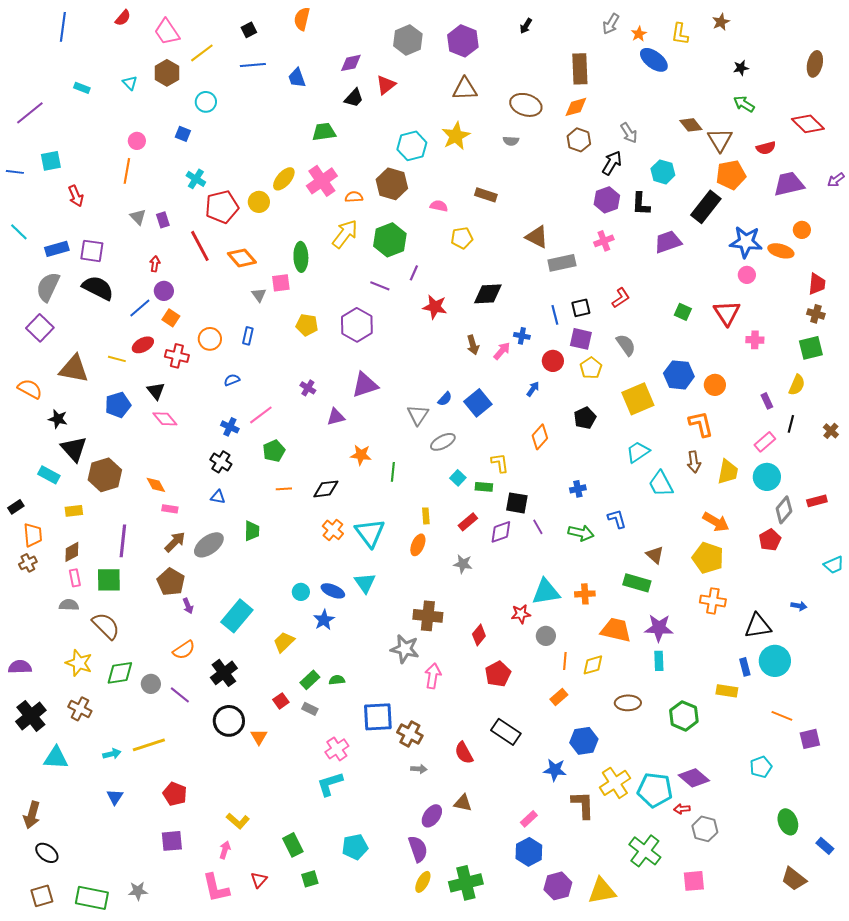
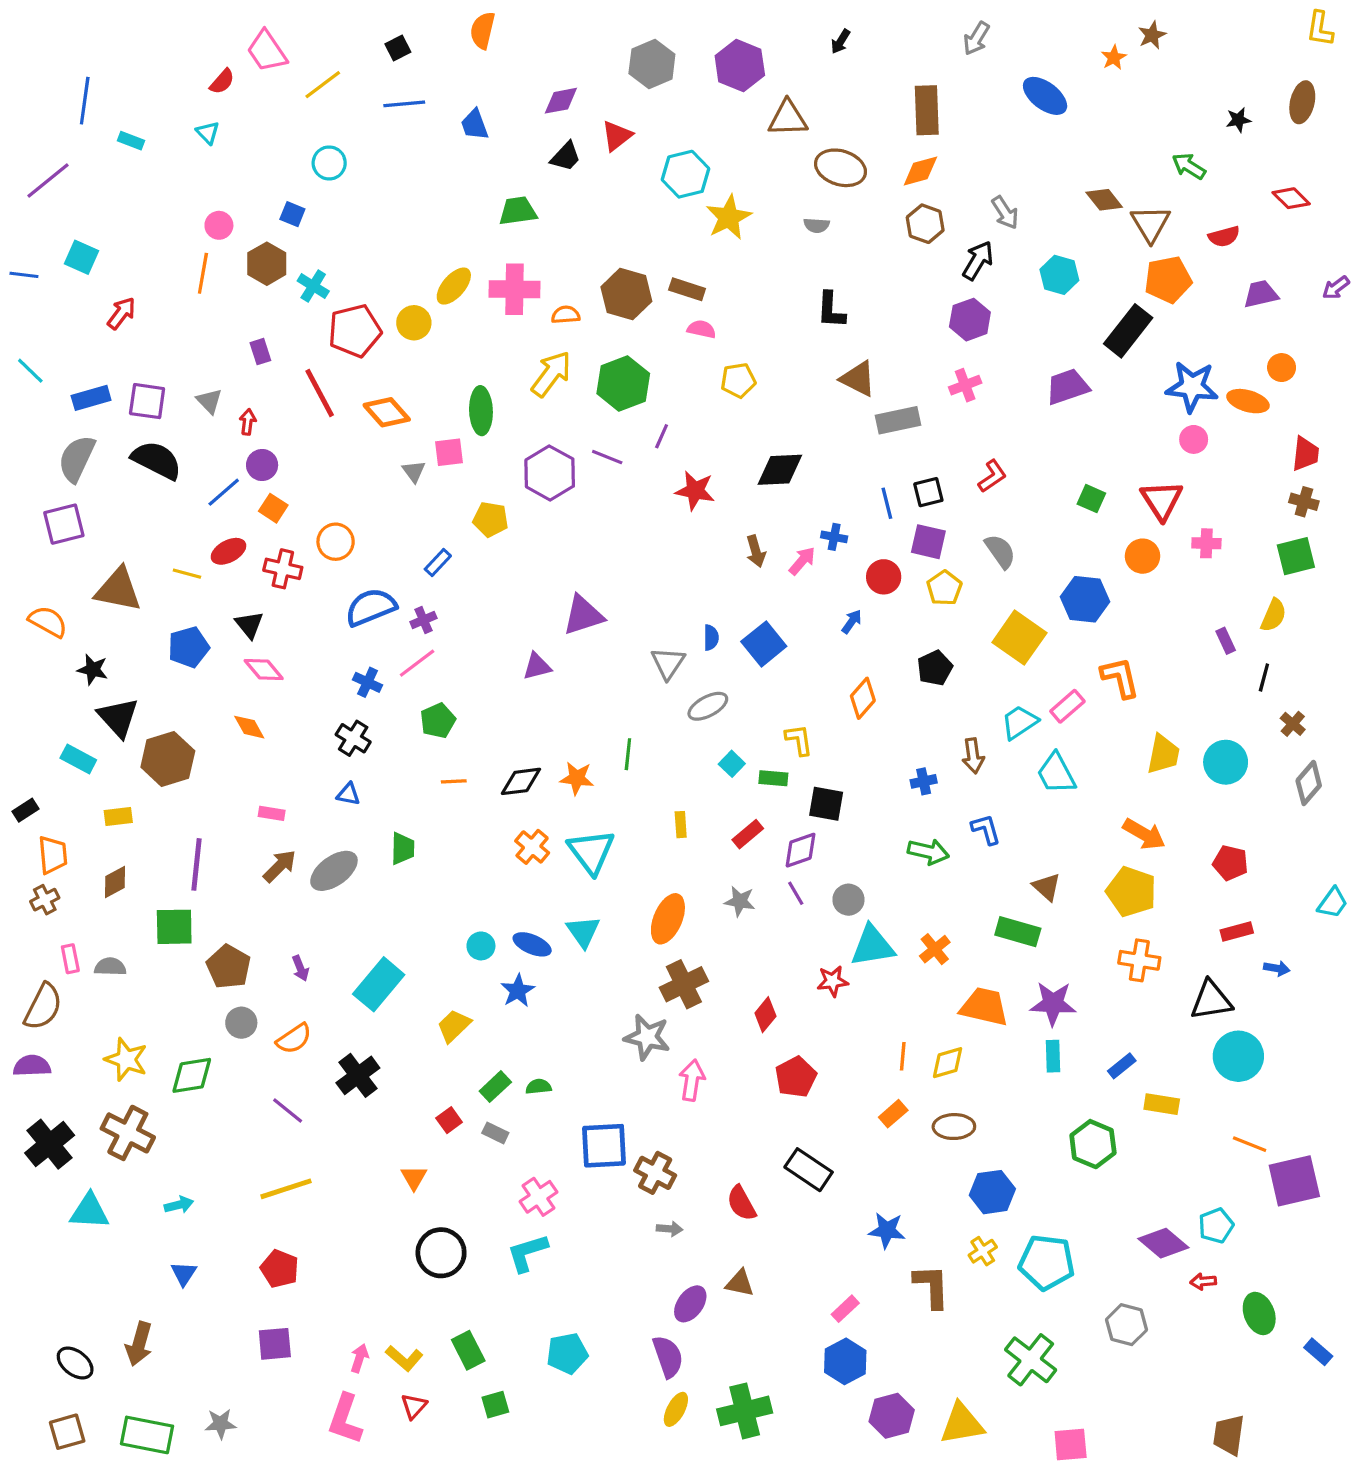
red semicircle: (123, 18) -> (222, 82), moved
blue line: (63, 27) -> (85, 101), moved
orange star: (639, 34) -> (1114, 58), moved
yellow L-shape: (680, 34) -> (1320, 29), moved
black star: (741, 68) -> (1238, 120), moved
brown hexagon: (167, 73) -> (267, 264), moved
brown triangle: (465, 89) -> (788, 118), moved
red diamond: (808, 124) -> (1291, 198), size x0.7
cyan hexagon: (412, 146) -> (685, 174), moved
cyan square: (51, 161) -> (81, 257), turned 35
pink cross: (322, 181) -> (515, 289), turned 36
purple trapezoid: (789, 184) -> (1261, 294), size x0.7
brown rectangle: (486, 195) -> (687, 289), moved
red arrow: (76, 196) -> (121, 313), turned -120
black L-shape: (641, 204) -> (831, 310), moved
gray triangle: (138, 217) -> (209, 401), moved
purple hexagon: (357, 325) -> (550, 473), moved
purple square: (40, 328) -> (64, 524), turned 32
blue rectangle: (248, 336) -> (438, 562), moved, turned 30
blue semicircle: (232, 380) -> (371, 607), size x2.0
orange circle: (715, 385) -> (1142, 556), moved
purple cross: (308, 388) -> (423, 620), moved, turned 35
blue semicircle: (445, 399) -> (711, 638), turned -42
yellow square: (638, 399) -> (1019, 638), turned -32
brown cross: (831, 431) -> (1293, 724), moved
pink rectangle: (765, 442) -> (1067, 706), moved
orange star: (361, 455) -> (577, 778), moved
brown arrow: (694, 462) -> (973, 756), moved
orange diamond: (156, 485) -> (249, 727), moved
red rectangle: (817, 501) -> (1237, 932), moved
gray diamond: (784, 510) -> (1309, 783), moved
purple line: (538, 527) -> (796, 893), moved
red pentagon: (770, 540) -> (1230, 863), turned -30
orange ellipse: (418, 545) -> (668, 919), moved, size x1.4
cyan trapezoid: (834, 565) -> (1333, 903), turned -30
pink rectangle: (75, 578) -> (70, 959), moved
brown pentagon: (171, 582) -> (228, 967), moved
orange cross: (585, 594) -> (935, 949), turned -36
brown cross: (428, 616) -> (684, 984), turned -32
brown semicircle: (106, 626) -> (43, 1007), moved, turned 72
gray circle: (546, 636) -> (848, 900), moved
blue rectangle: (745, 667) -> (1122, 1066), moved, turned 66
gray circle: (151, 684) -> (241, 1023), moved
brown ellipse: (628, 703) -> (954, 1127), moved
brown cross: (80, 709) -> (128, 1133), size x1.4
black circle: (229, 721) -> (441, 1253), moved
purple square: (810, 739) -> (1294, 1181), size x1.6
blue hexagon: (584, 741) -> (992, 1192), moved
yellow line: (149, 745) -> (286, 1189), moved
purple diamond: (694, 778) -> (1163, 1243), moved
yellow cross: (615, 783) -> (983, 1251), size x0.6
red arrow: (682, 809) -> (1203, 1282), moved
brown arrow: (32, 815) -> (139, 1344), moved
yellow L-shape: (238, 821) -> (404, 1358), moved
brown trapezoid: (794, 879) -> (1229, 1435), moved, turned 60
pink square: (694, 881) -> (1071, 1445), moved
pink L-shape: (216, 888) -> (345, 1419), turned 32

